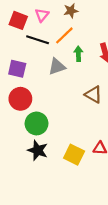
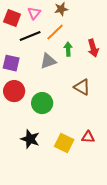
black line: (38, 40) -> (30, 36), turned -40
green circle: (37, 123) -> (42, 103), moved

